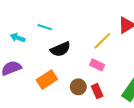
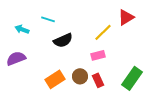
pink rectangle: (97, 65) -> (98, 55), turned -40
orange rectangle: (47, 80) -> (55, 79), moved

